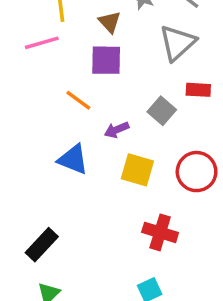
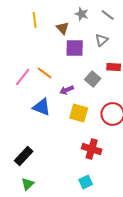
pink line: (42, 43) -> (23, 77), moved, turned -36
gray triangle: (177, 43) -> (102, 40), size x0.6
purple square: (106, 60) -> (75, 48), moved

